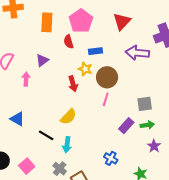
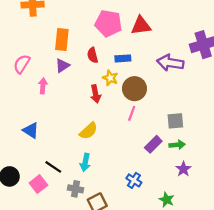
pink pentagon: (81, 21) -> (108, 23), turned -30
orange rectangle: (47, 22) -> (62, 39), moved
red triangle: (122, 22) -> (141, 26), moved, turned 36
red semicircle: (69, 42) -> (93, 55), moved
black line: (46, 135) -> (53, 167), moved
gray cross: (60, 169) -> (76, 189), turned -32

